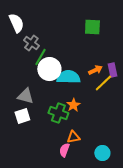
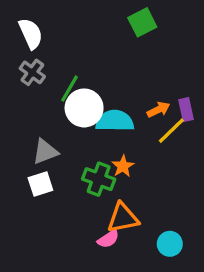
green square: (92, 27) -> (142, 22), moved, turned -30
gray cross: (31, 43) -> (32, 72), moved
gray triangle: (25, 96) -> (45, 152), turned -36
orange triangle: (73, 137) -> (123, 218), size x1.5
pink semicircle: (64, 150) -> (108, 239), turned -144

